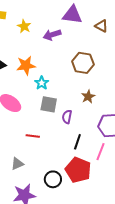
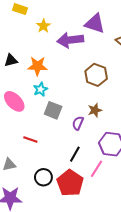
purple arrow: (52, 35) -> (70, 40), size x1.4
cyan star: (42, 83) -> (40, 89), moved
purple semicircle: (67, 117) -> (78, 123), moved
black circle: (53, 179) -> (43, 177), moved

